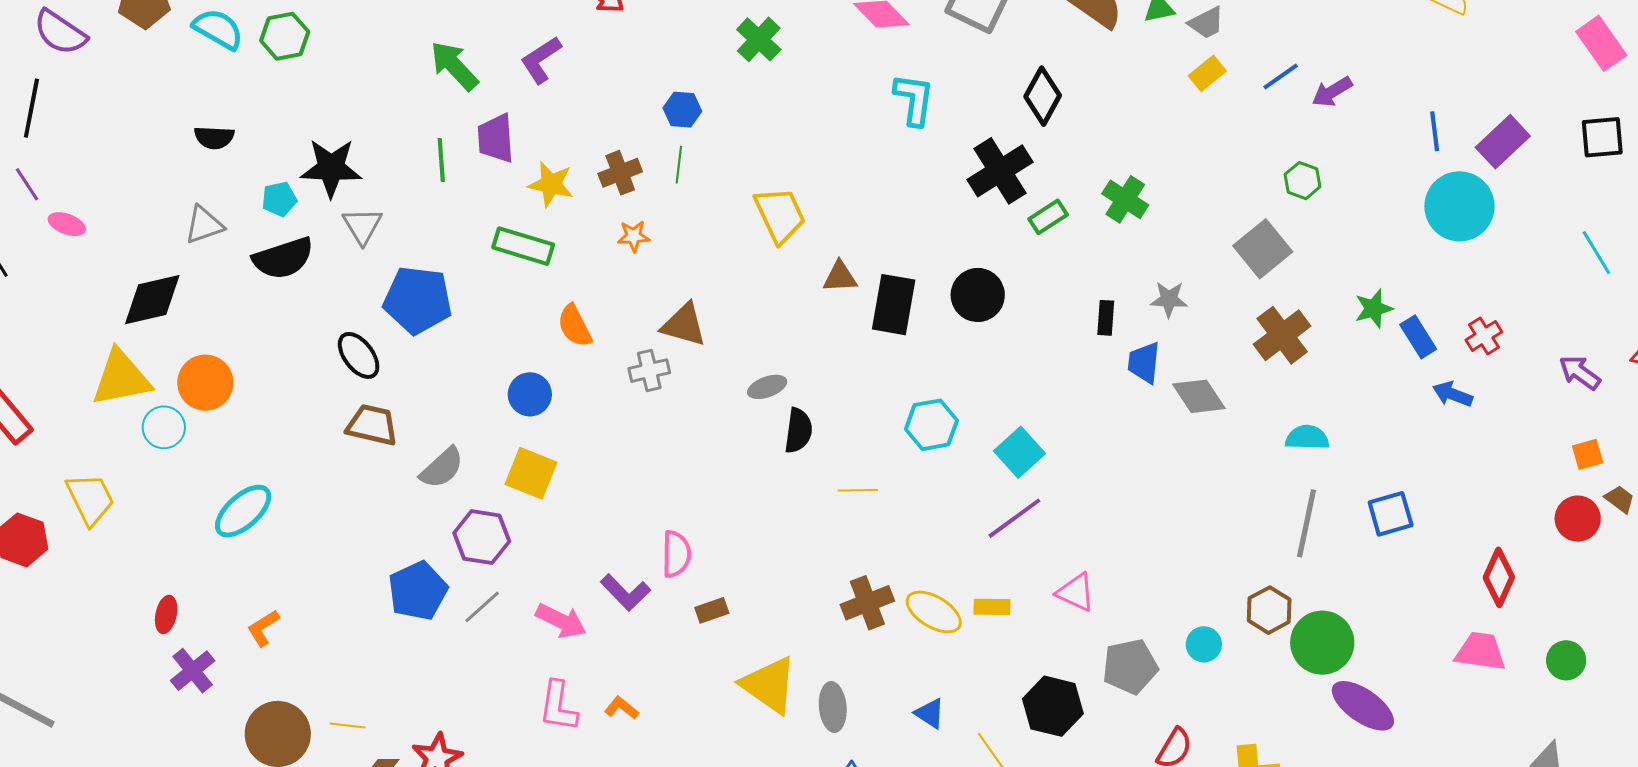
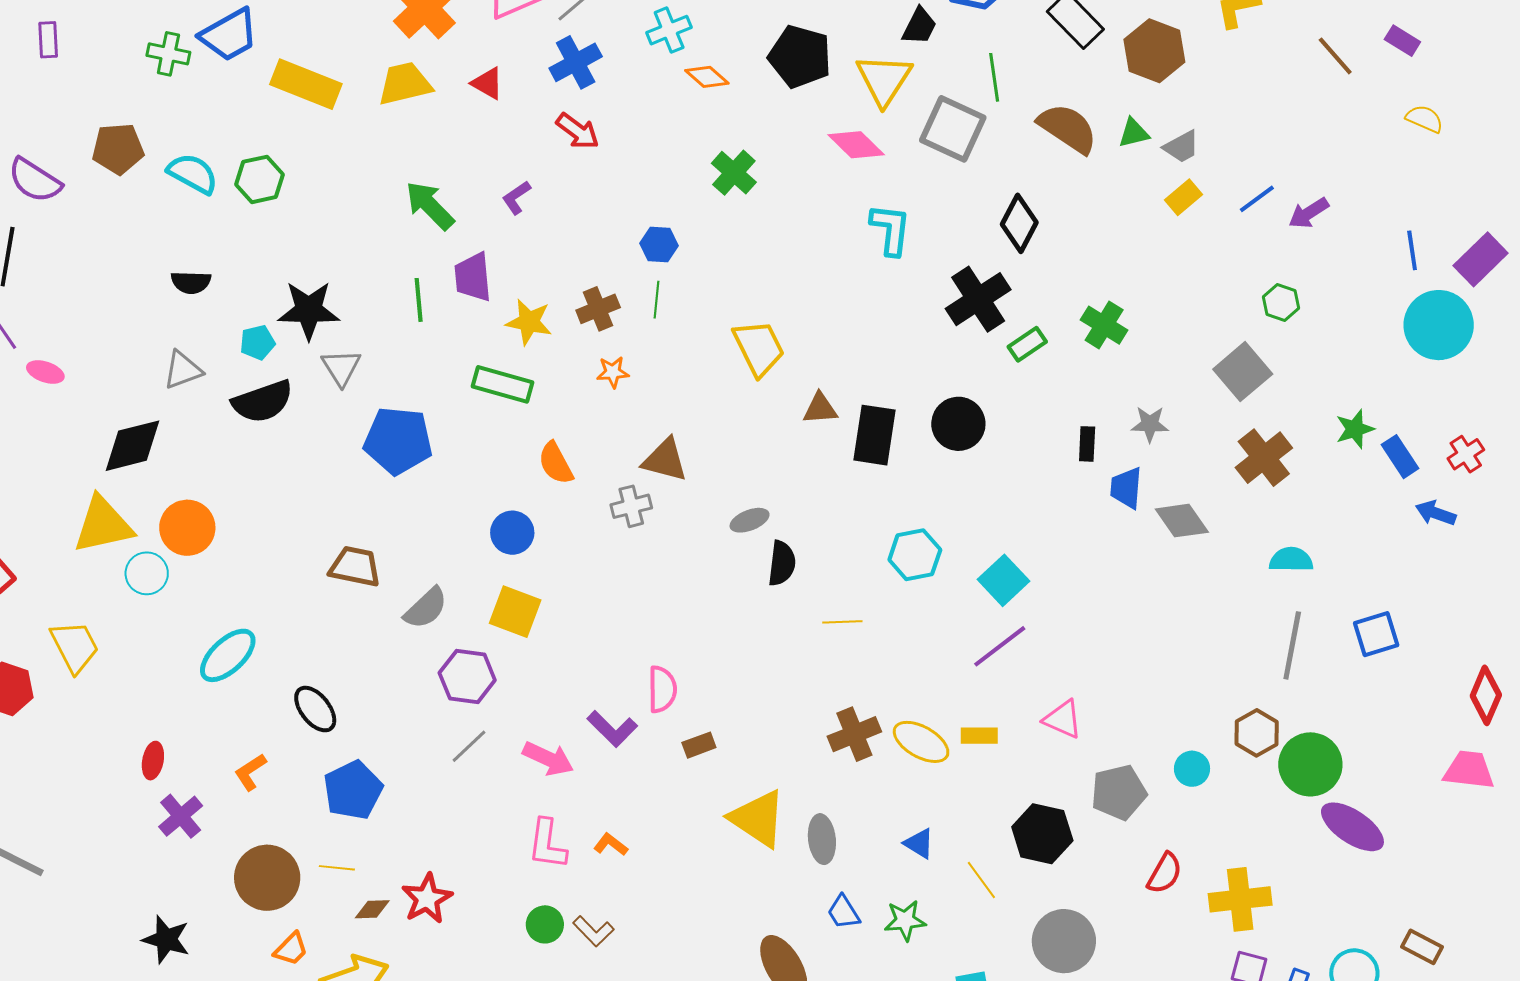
purple L-shape: (541, 60) -> (516, 198), size x0.7
black ellipse: (359, 355) -> (315, 709), moved
blue pentagon: (418, 591) -> (353, 790), moved

